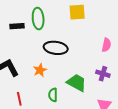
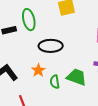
green semicircle: (53, 95) -> (55, 82), moved

